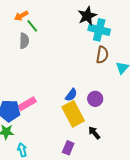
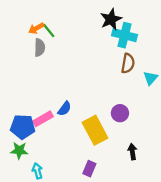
orange arrow: (21, 16) -> (36, 28), moved
blue semicircle: (71, 95) -> (65, 109), moved
black arrow: (94, 133) -> (132, 152), moved, turned 32

